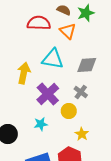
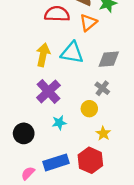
orange triangle: (68, 31) -> (88, 23), turned 36
yellow arrow: (24, 73) -> (43, 55), moved
purple cross: (48, 94) -> (48, 91), moved

